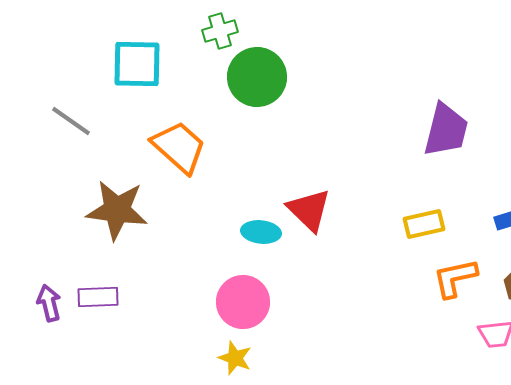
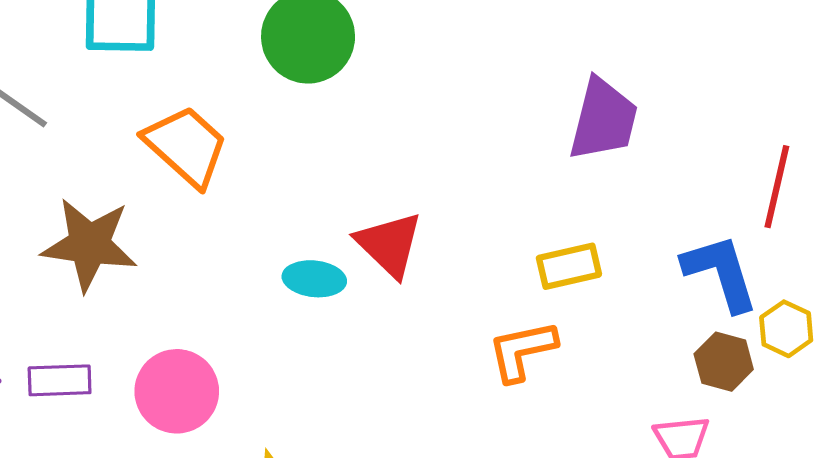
orange L-shape: (455, 278) -> (522, 351), moved
pink circle: (243, 302) -> (177, 391), moved

